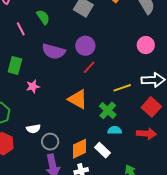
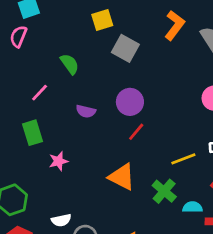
pink line: (21, 29) -> (40, 93), moved, turned 72
purple semicircle: (54, 51) -> (86, 111), size x0.6
green rectangle: (15, 65) -> (32, 133), turned -30
cyan semicircle: (115, 130) -> (192, 207), moved

